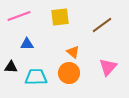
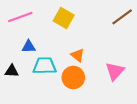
yellow square: (60, 17) -> (64, 18), turned 36
brown line: (102, 25) -> (122, 17), moved
cyan trapezoid: (36, 77) -> (45, 66), moved

